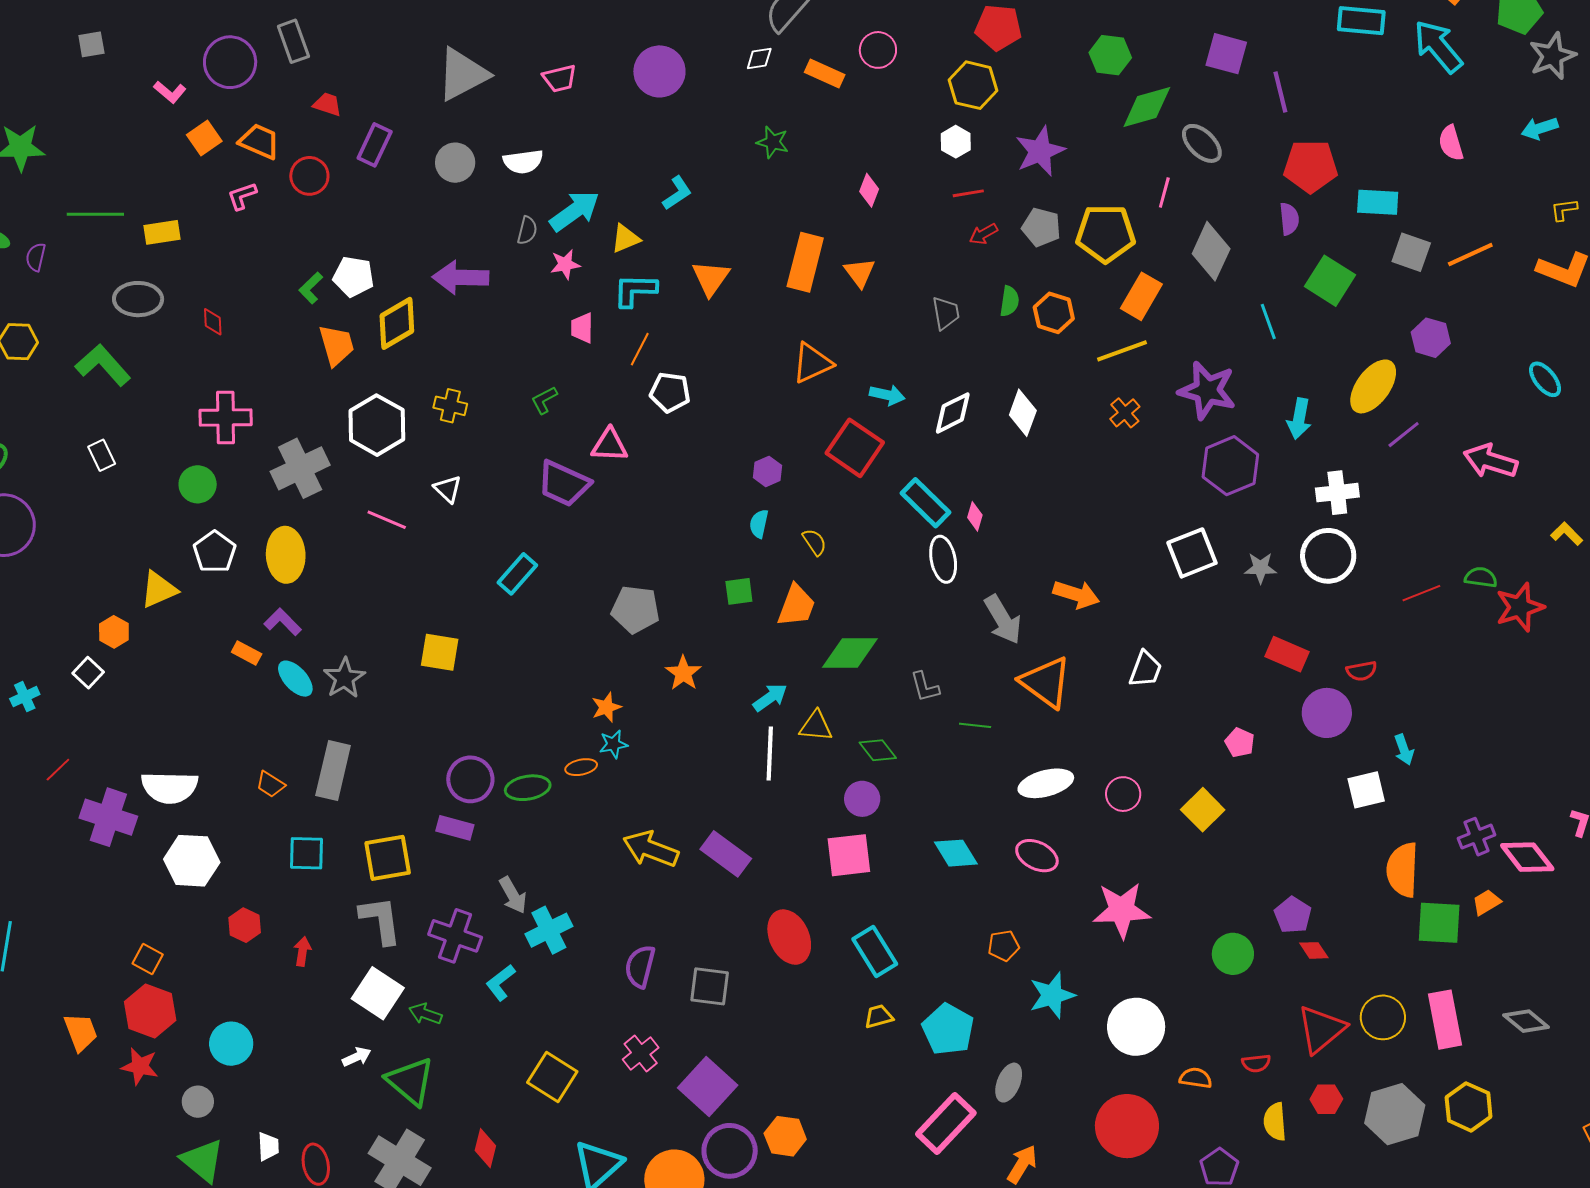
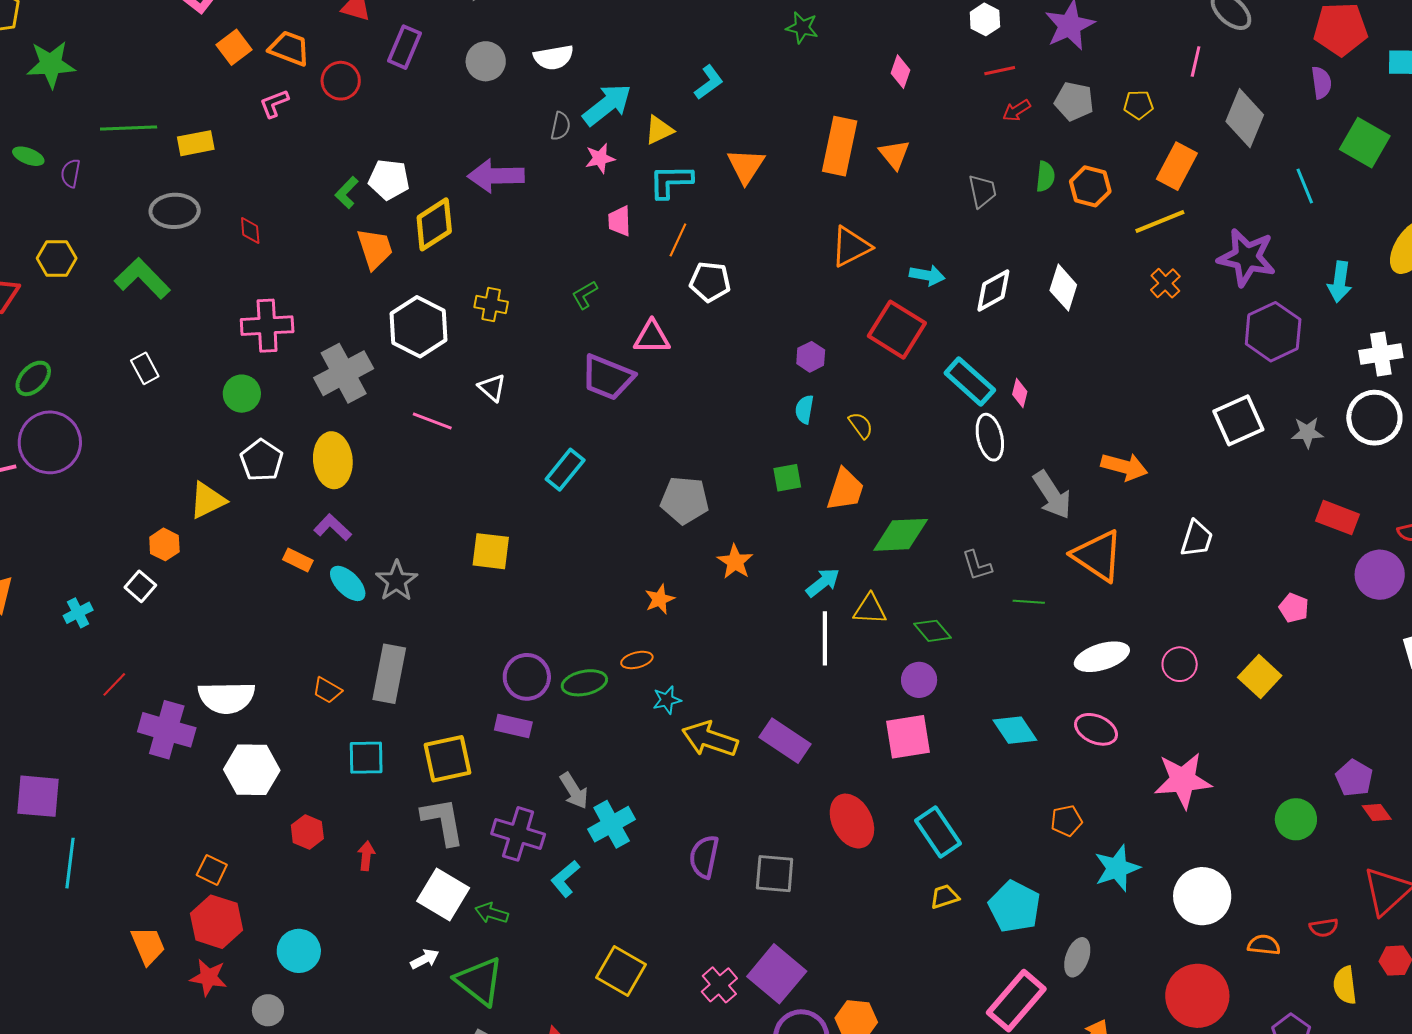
yellow pentagon: (1105, 233) -> (1138, 105), size x0.5
cyan star: (613, 744) -> (667, 700), moved
pink cross: (641, 1053) -> (719, 985), moved

